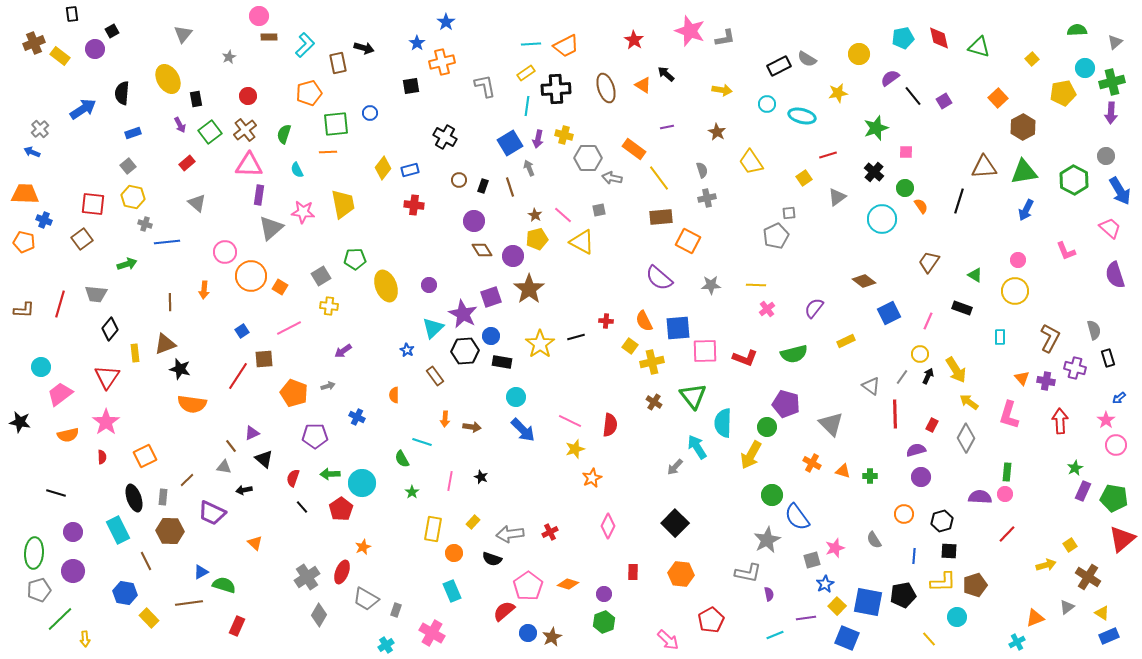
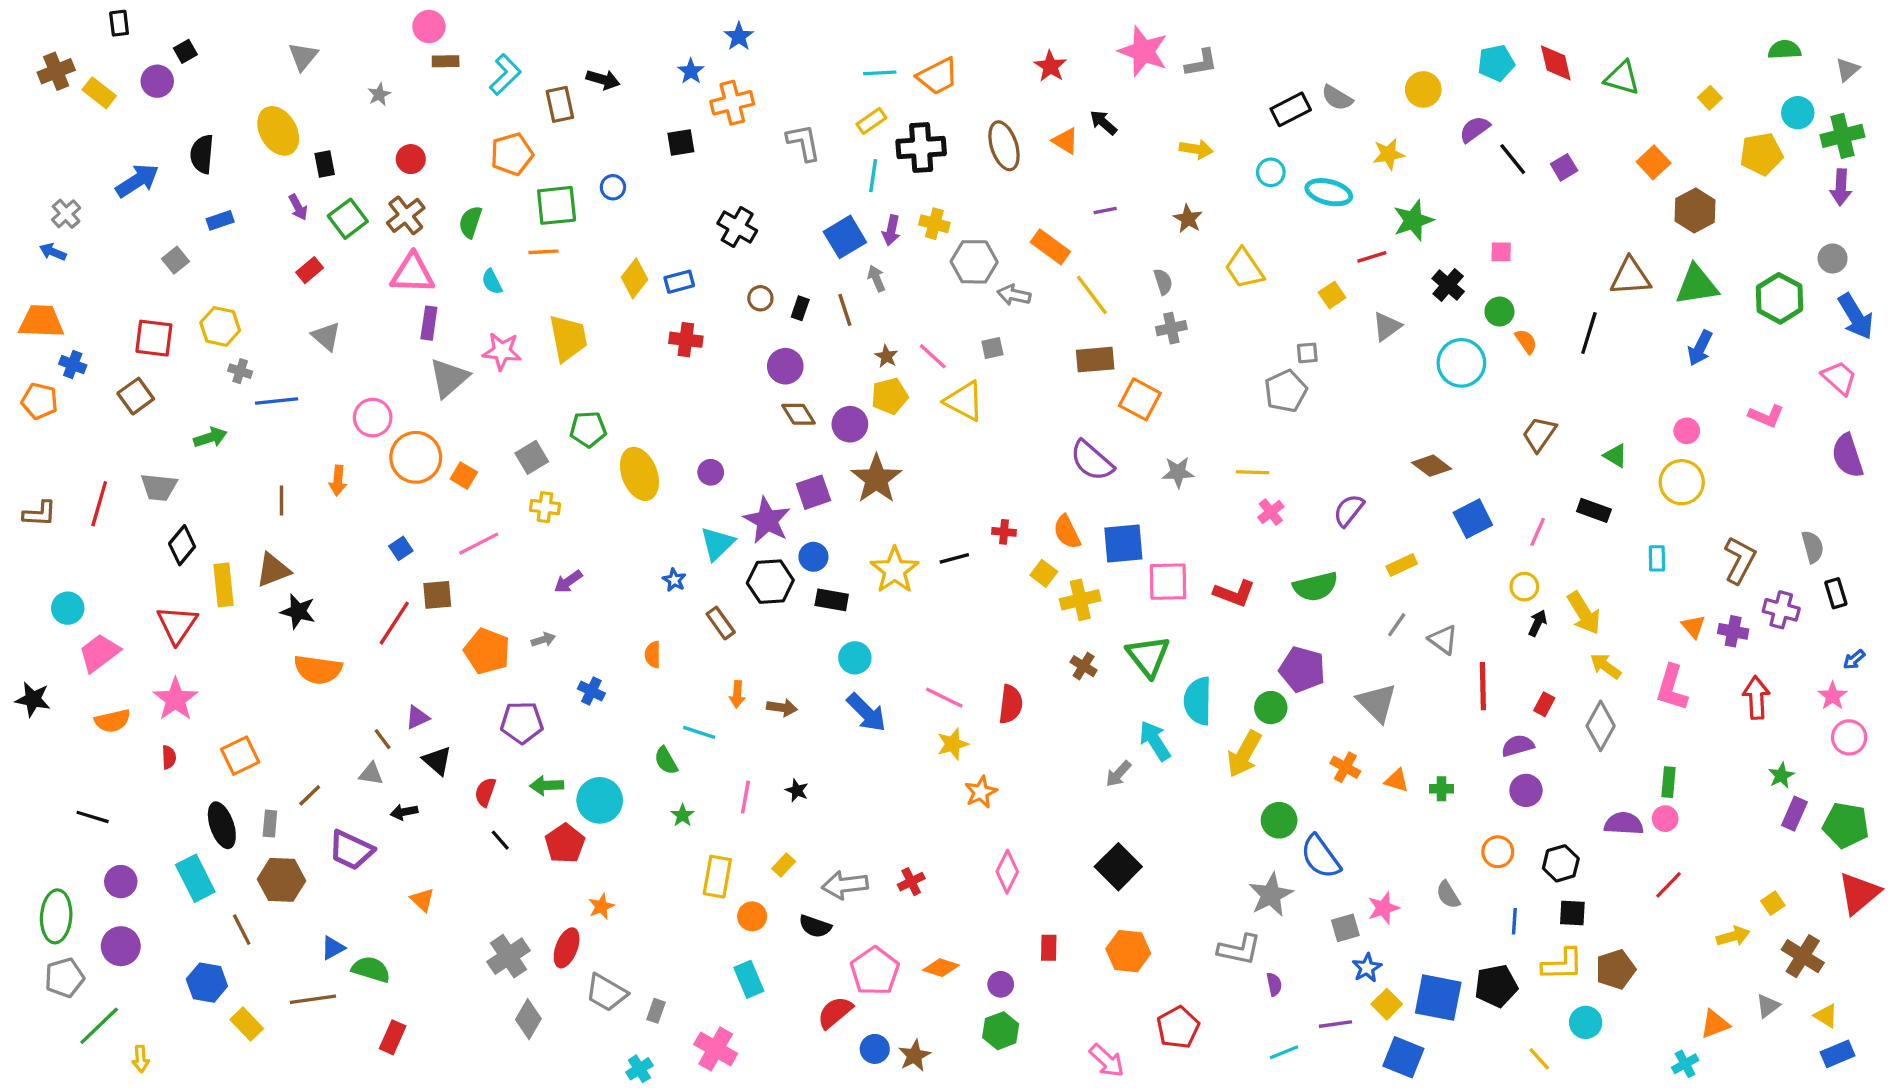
green star: (876, 128) -> (1413, 220), moved
gray square: (128, 166) -> (175, 260), moved
pink L-shape: (1066, 251) -> (1766, 416), turned -45
yellow rectangle: (135, 353) -> (224, 585), size x1.4
gray line: (902, 377) -> (1397, 625), moved

